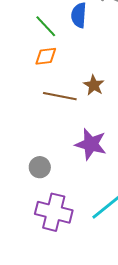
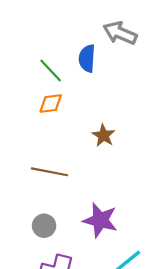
brown line: (60, 96) -> (50, 172), moved
purple star: (91, 144) -> (100, 220), moved

